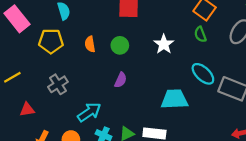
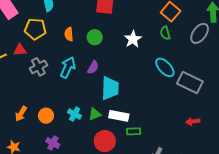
cyan trapezoid: (174, 99) -> (110, 88), moved, turned 90
red triangle: (27, 110) -> (20, 50), moved
cyan arrow: (89, 112) -> (68, 67), moved, turned -35

